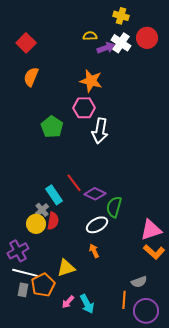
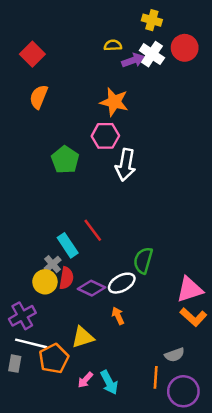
purple diamond: (95, 194) -> (92, 288), moved
gray rectangle: (23, 290) -> (15, 364), moved

